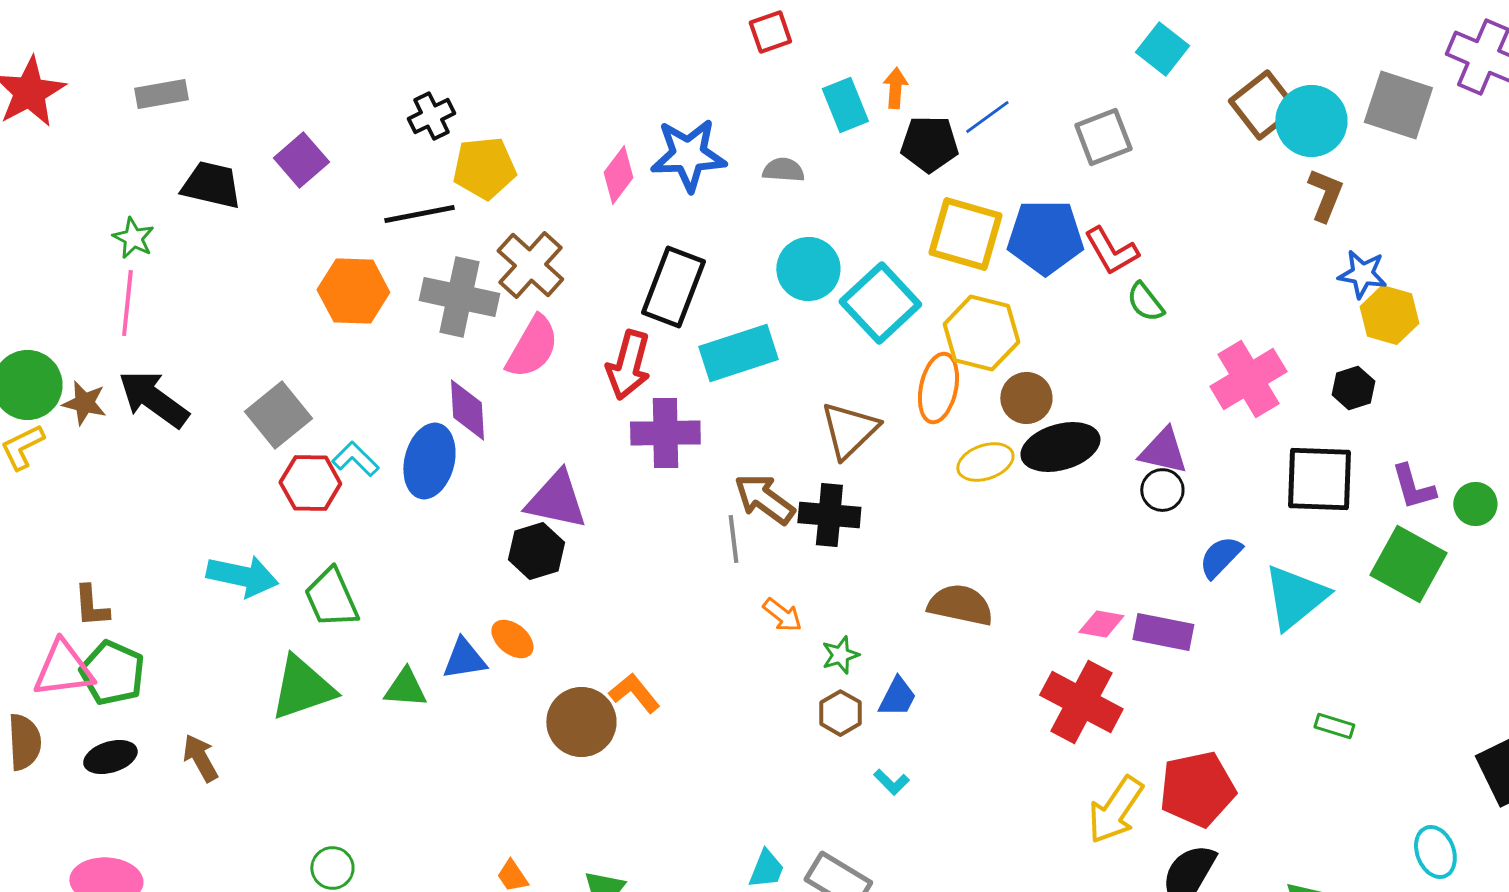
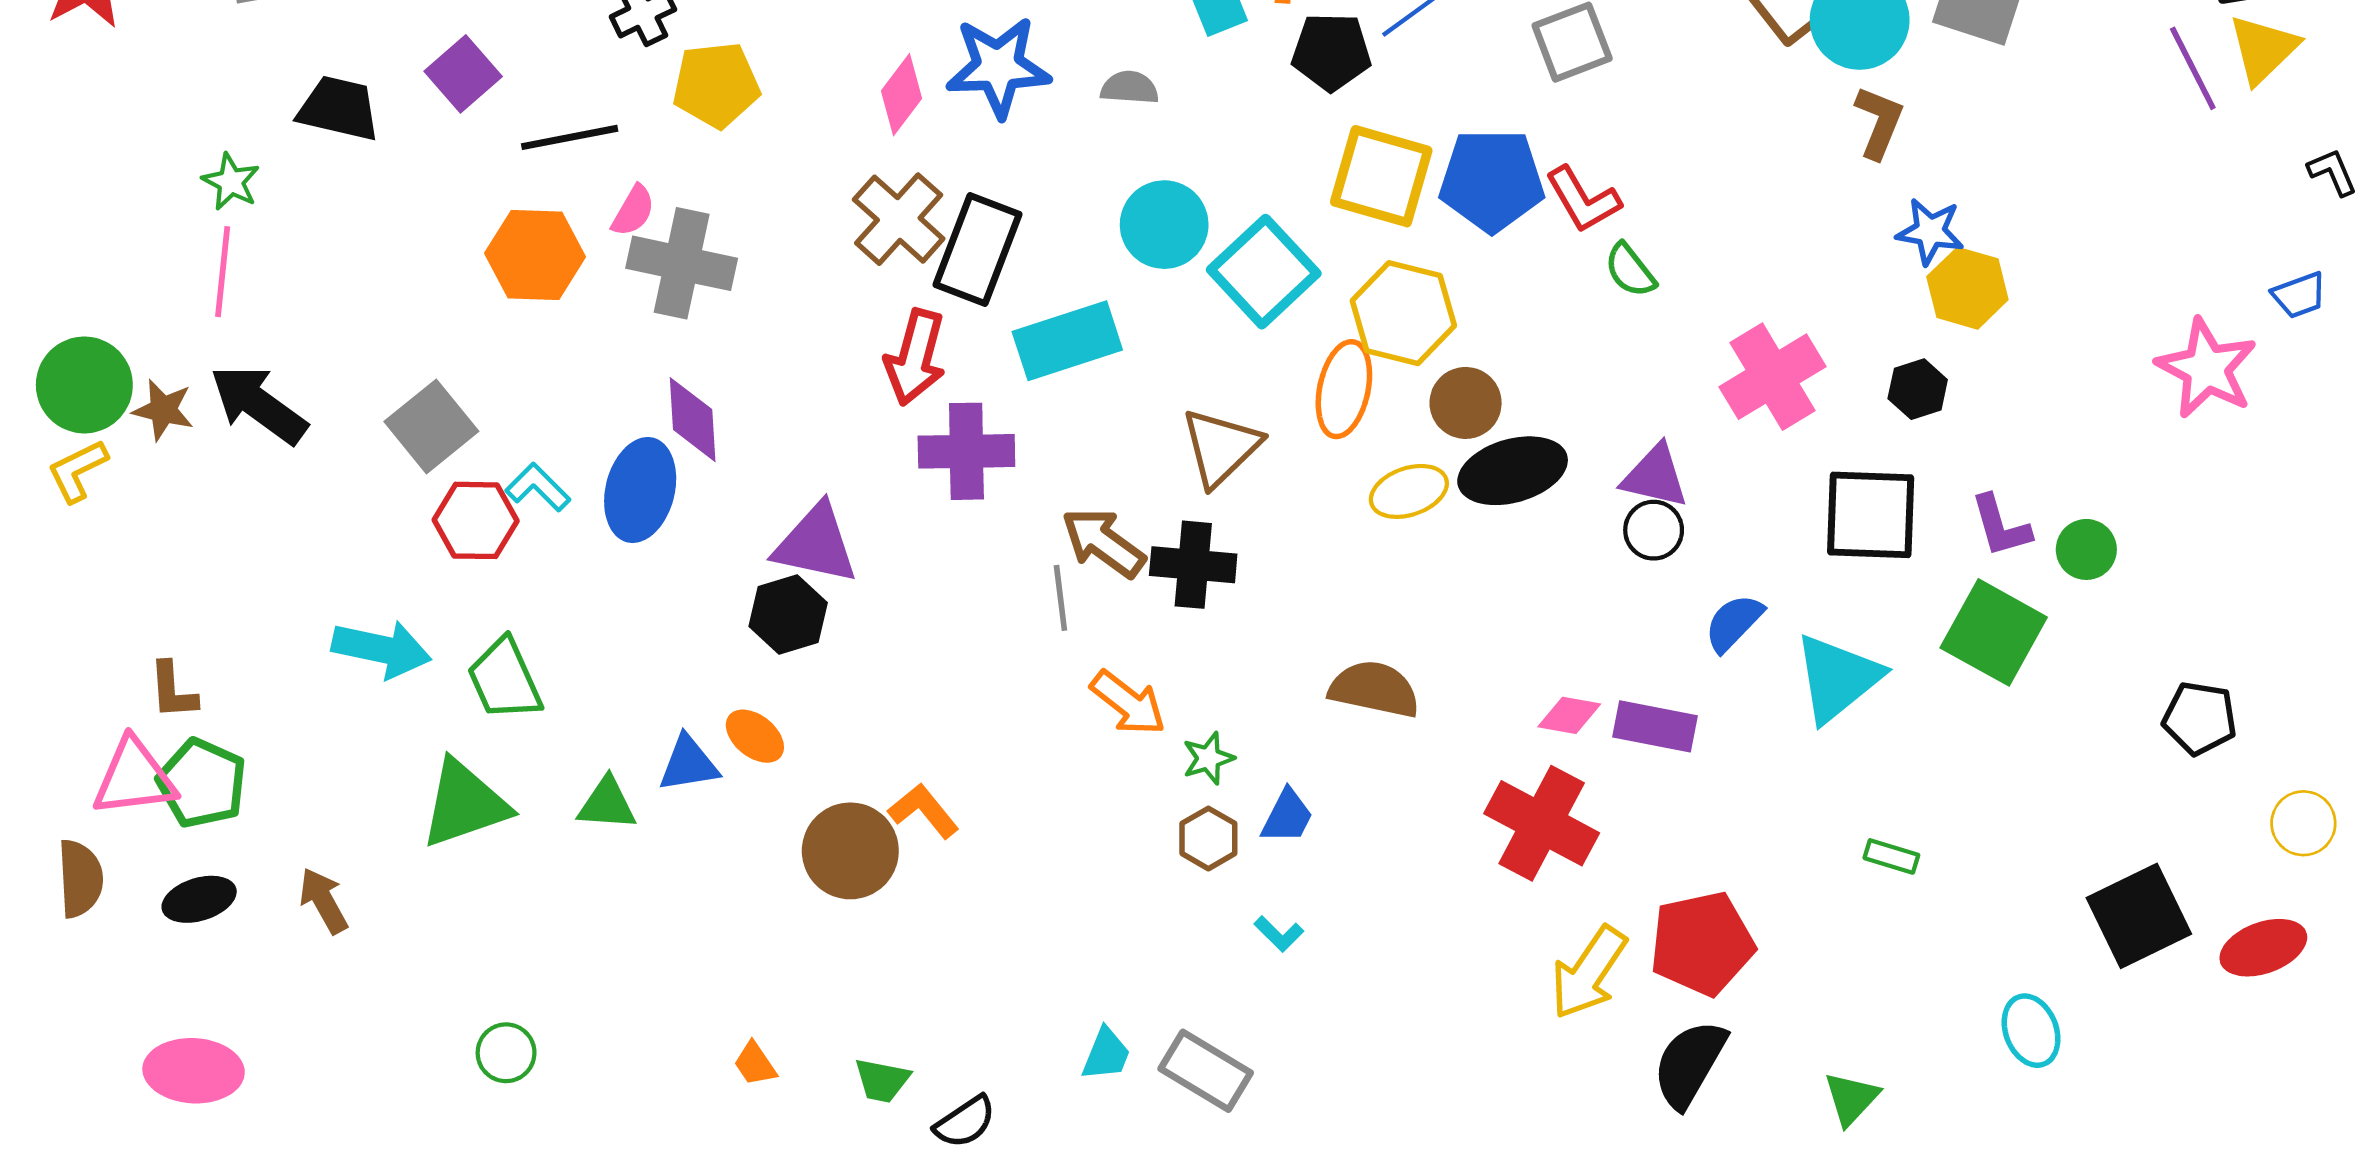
black line: (419, 214) -> (570, 137), moved
brown cross: (530, 265) -> (899, 219), moved
pink semicircle: (532, 347) -> (633, 211), moved, size x0.6
orange arrow: (782, 615) -> (1128, 703), size x1.4

